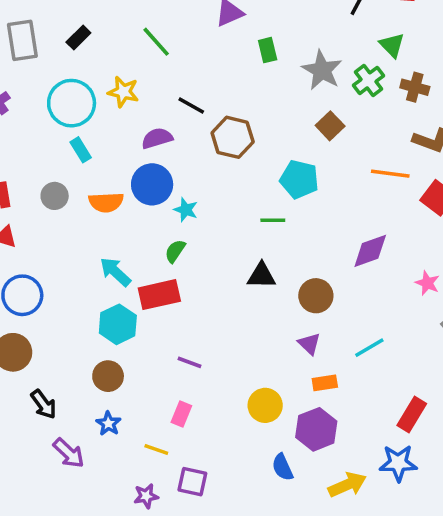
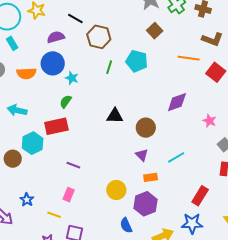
green line: (273, 220) -> (109, 67), moved, turned -72
cyan arrow: (115, 272) -> (17, 110), moved, turned -30
brown circle: (108, 376) -> (13, 159), moved

